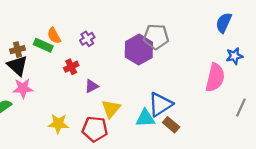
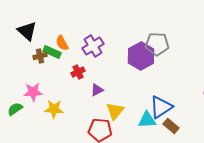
purple cross: (87, 39) -> (93, 46), size x1.5
brown cross: (17, 50) -> (40, 56), moved
black triangle: (17, 66) -> (27, 31), moved
yellow star: (58, 124) -> (54, 109), moved

